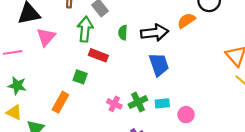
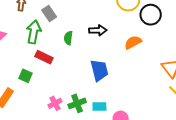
orange semicircle: (186, 21) -> (133, 42), moved
black arrow: (155, 33) -> (98, 30), moved, size x0.7
pink cross: (114, 104) -> (55, 103), turned 32

